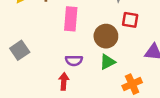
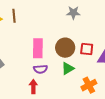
pink rectangle: (71, 19) -> (38, 48), moved
red square: (130, 20) -> (87, 49), moved

